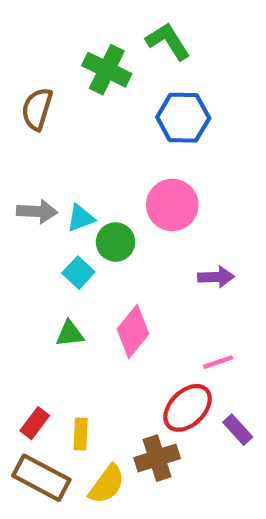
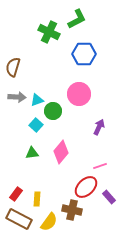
green L-shape: (168, 41) -> (77, 19), turned 95
brown semicircle: (37, 109) -> (13, 67), moved
purple arrow: (216, 277) -> (99, 127), turned -63
brown cross: (157, 458) -> (72, 210), turned 30

